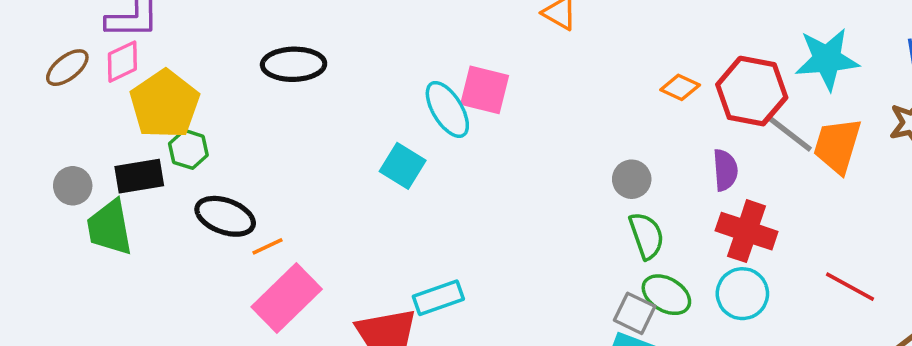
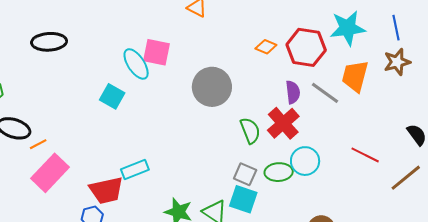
gray line: (789, 133) -> (325, 93), moved
gray circle: (632, 179) -> (212, 87), moved, size x1.8
red cross: (747, 231) -> (283, 123), moved, turned 32
green ellipse: (666, 295) -> (279, 172), moved, turned -32

